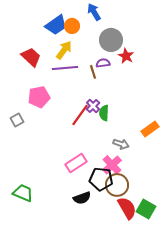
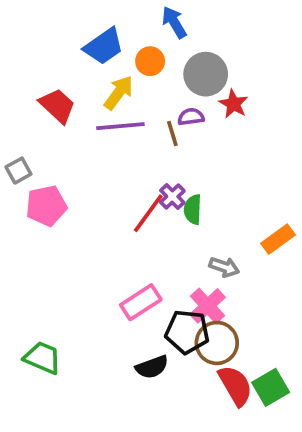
orange circle: (72, 26) -> (150, 61), moved
pink pentagon: (39, 97) -> (46, 206), moved
gray square: (17, 120) -> (18, 171), moved
green square: (146, 209) -> (271, 387), turned 30

